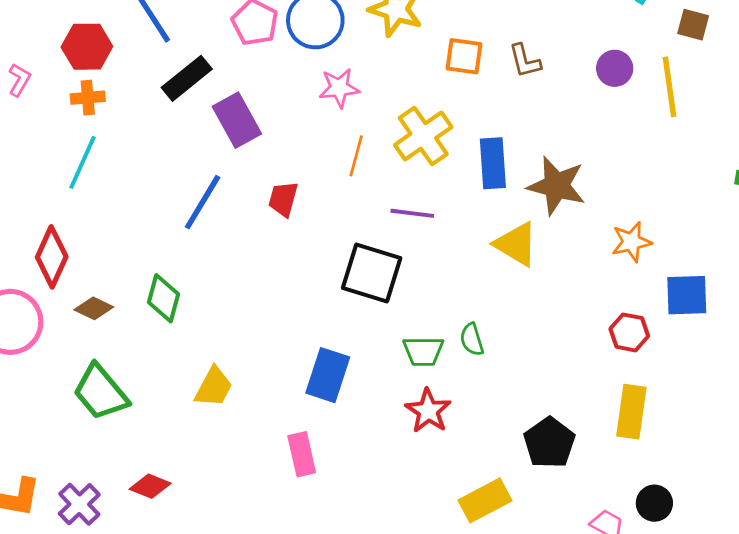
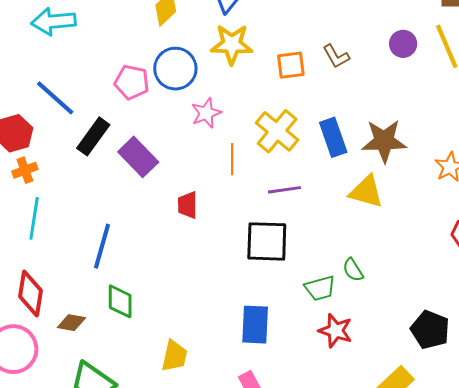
blue line: (203, 202) -> (102, 246), moved

